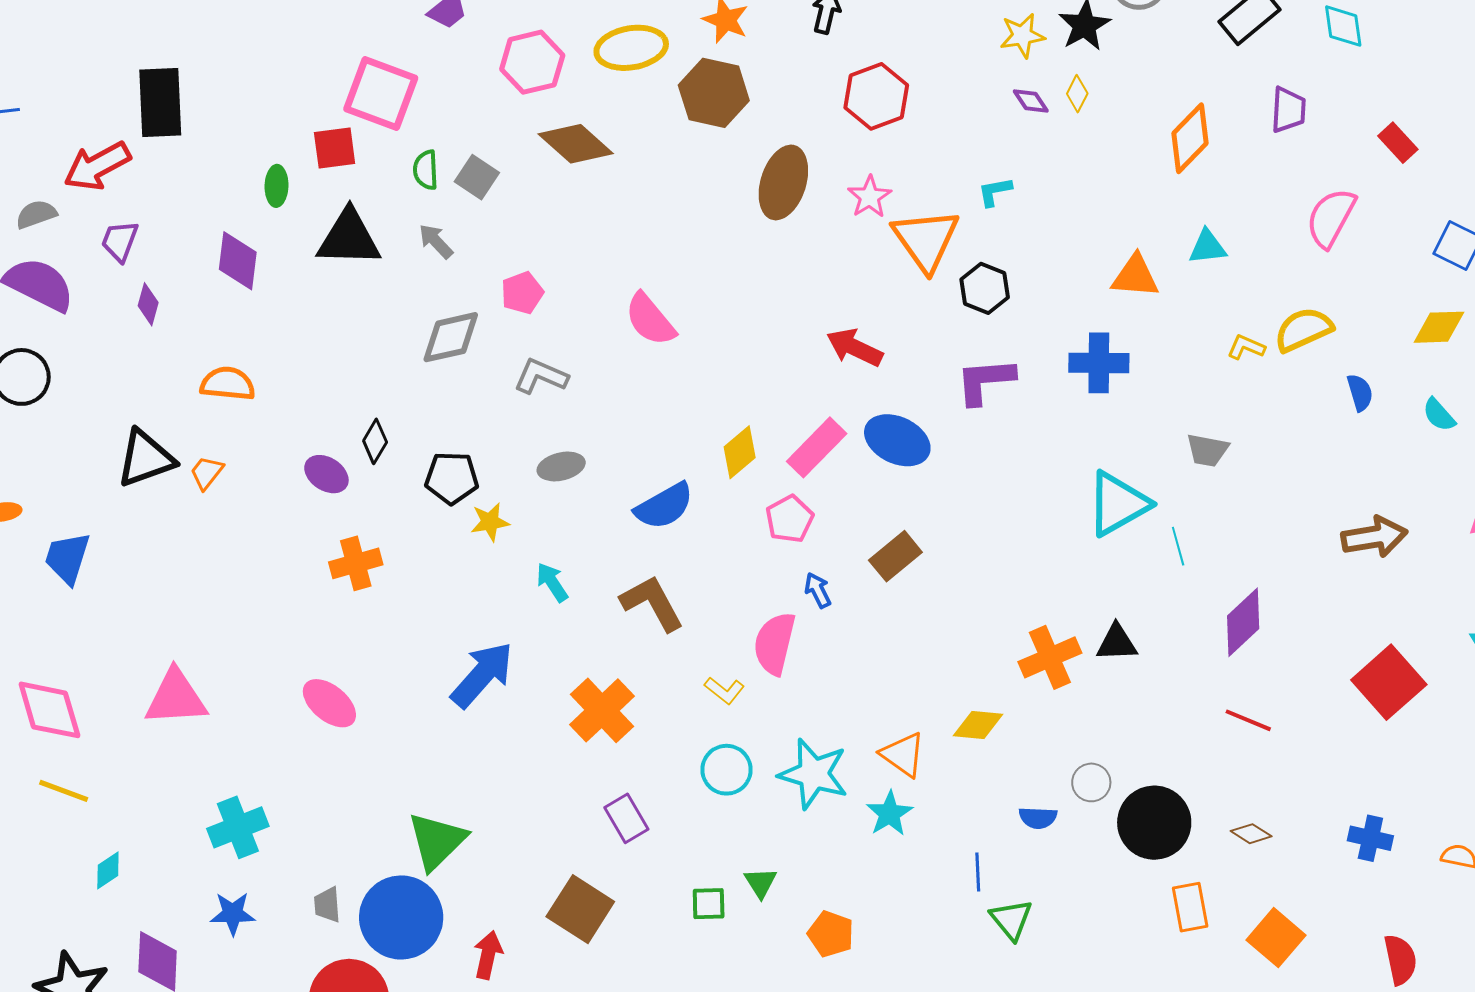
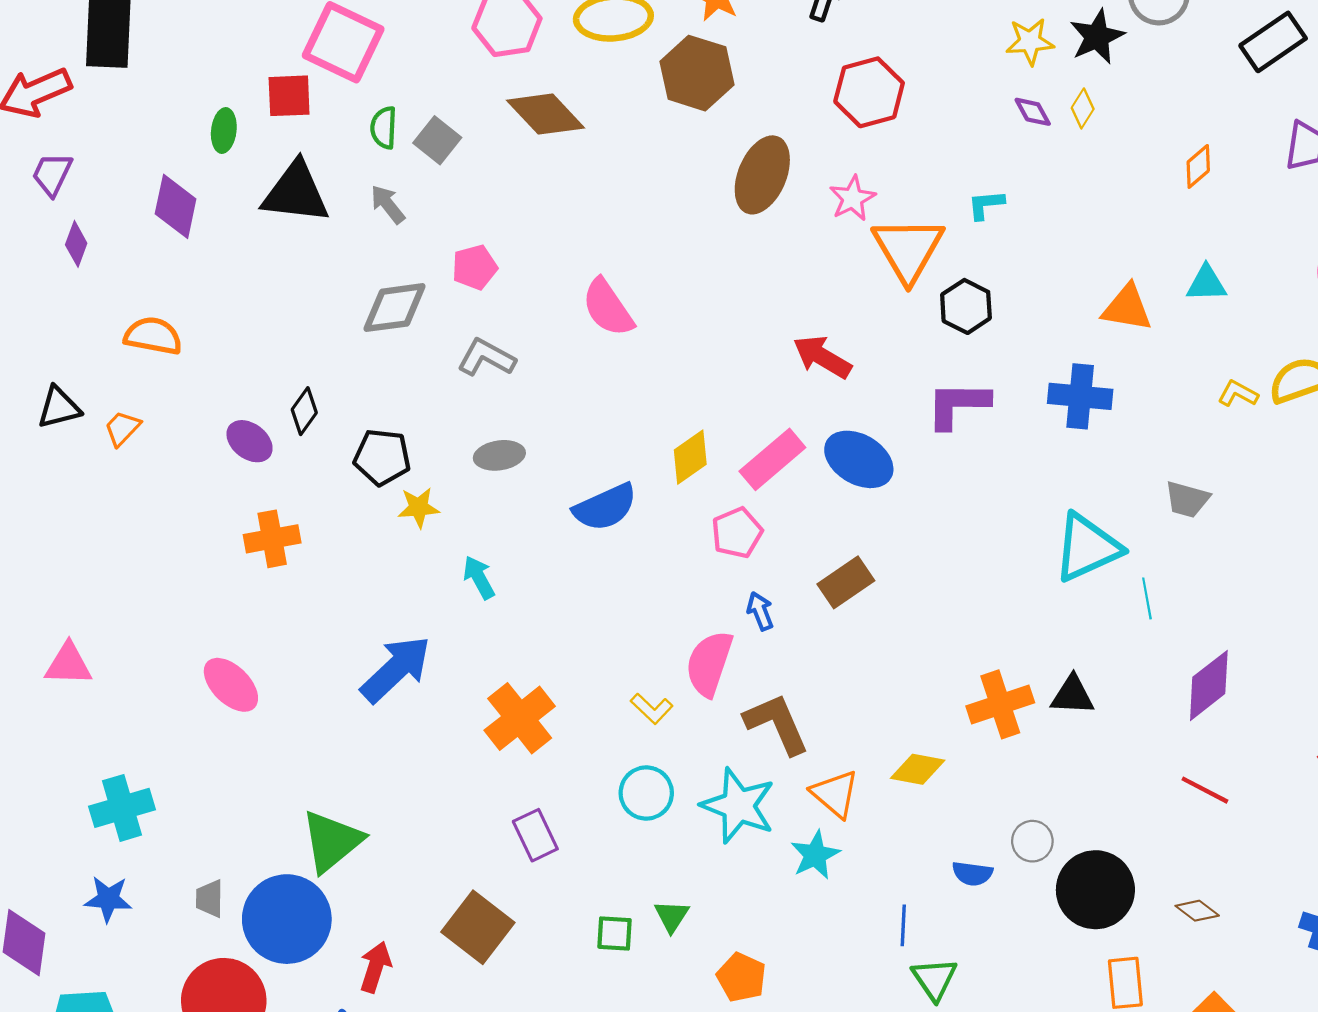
orange diamond: (1190, 138) -> (1198, 166), size x0.6
black triangle: (146, 458) -> (59, 407), size x0.7
brown L-shape: (652, 603) -> (777, 724), moved
pink triangle: (176, 698) -> (68, 664), size x0.7

